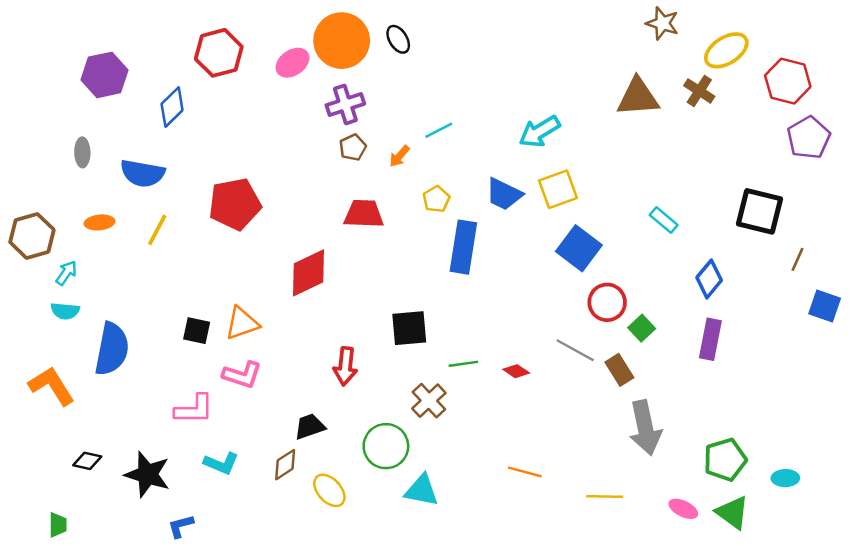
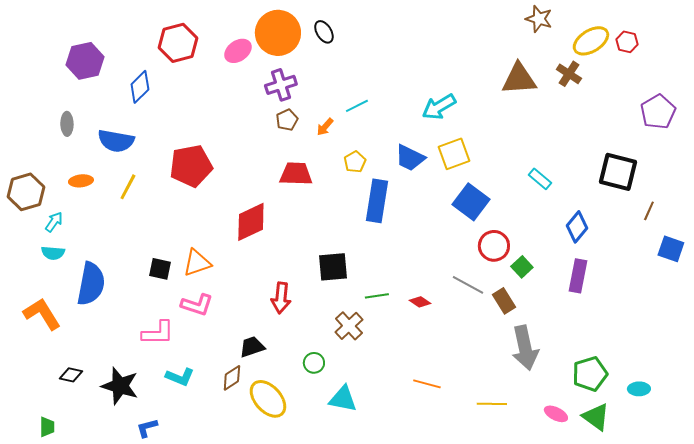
red hexagon: (788, 81) -> (627, 42), moved, size x0.6
green circle: (386, 446) -> (314, 363), size x0.6
yellow ellipse: (329, 490) -> (268, 399), size x1.4

